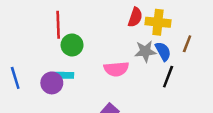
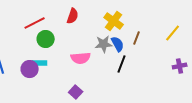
red semicircle: (135, 17) -> (73, 16), moved
yellow cross: (158, 22) -> (114, 21), turned 30
red line: (58, 25) -> (35, 23), turned 65

